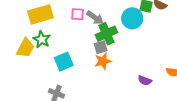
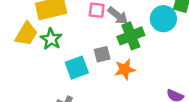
gray square: (101, 47) -> (102, 54), moved
yellow trapezoid: (25, 48) -> (26, 34), moved

